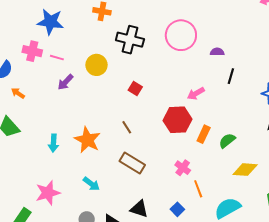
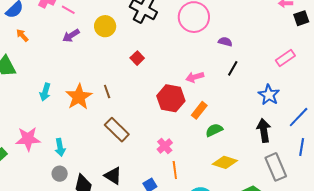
brown line: (127, 127) -> (107, 91), moved
orange rectangle: (204, 134) -> (199, 110), moved
cyan arrow: (91, 184) -> (60, 147), moved, turned 30

